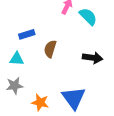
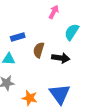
cyan semicircle: (88, 17) -> (72, 32), moved, turned -102
black arrow: (93, 58) -> (61, 58), moved

